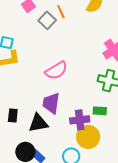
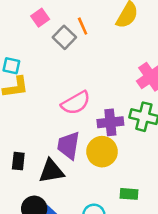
green rectangle: (100, 111) -> (129, 194), moved
purple cross: (80, 120) -> (110, 122), moved
yellow circle: (88, 137) -> (102, 152), moved

